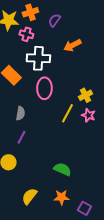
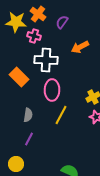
orange cross: (30, 12) -> (38, 14), turned -35
yellow line: (67, 113) -> (61, 115), moved

